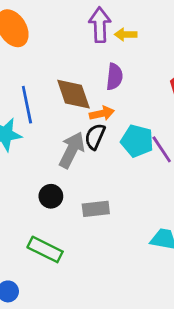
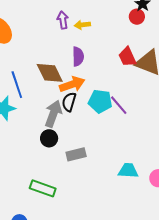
purple arrow: (100, 25) -> (63, 20), size x0.7
orange arrow: (102, 113) -> (72, 84), size x1.4
black circle: (51, 196) -> (49, 138), moved

